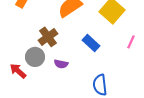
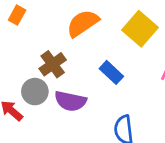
purple semicircle: (61, 64) -> (70, 101), size x1.6

